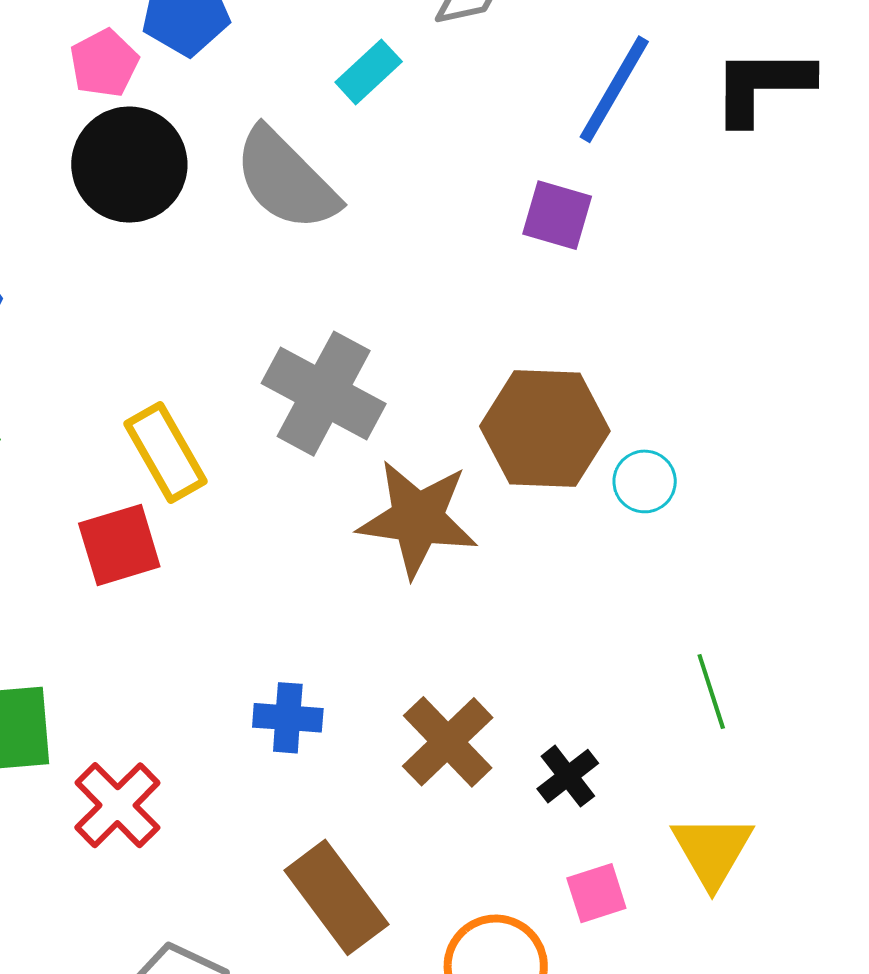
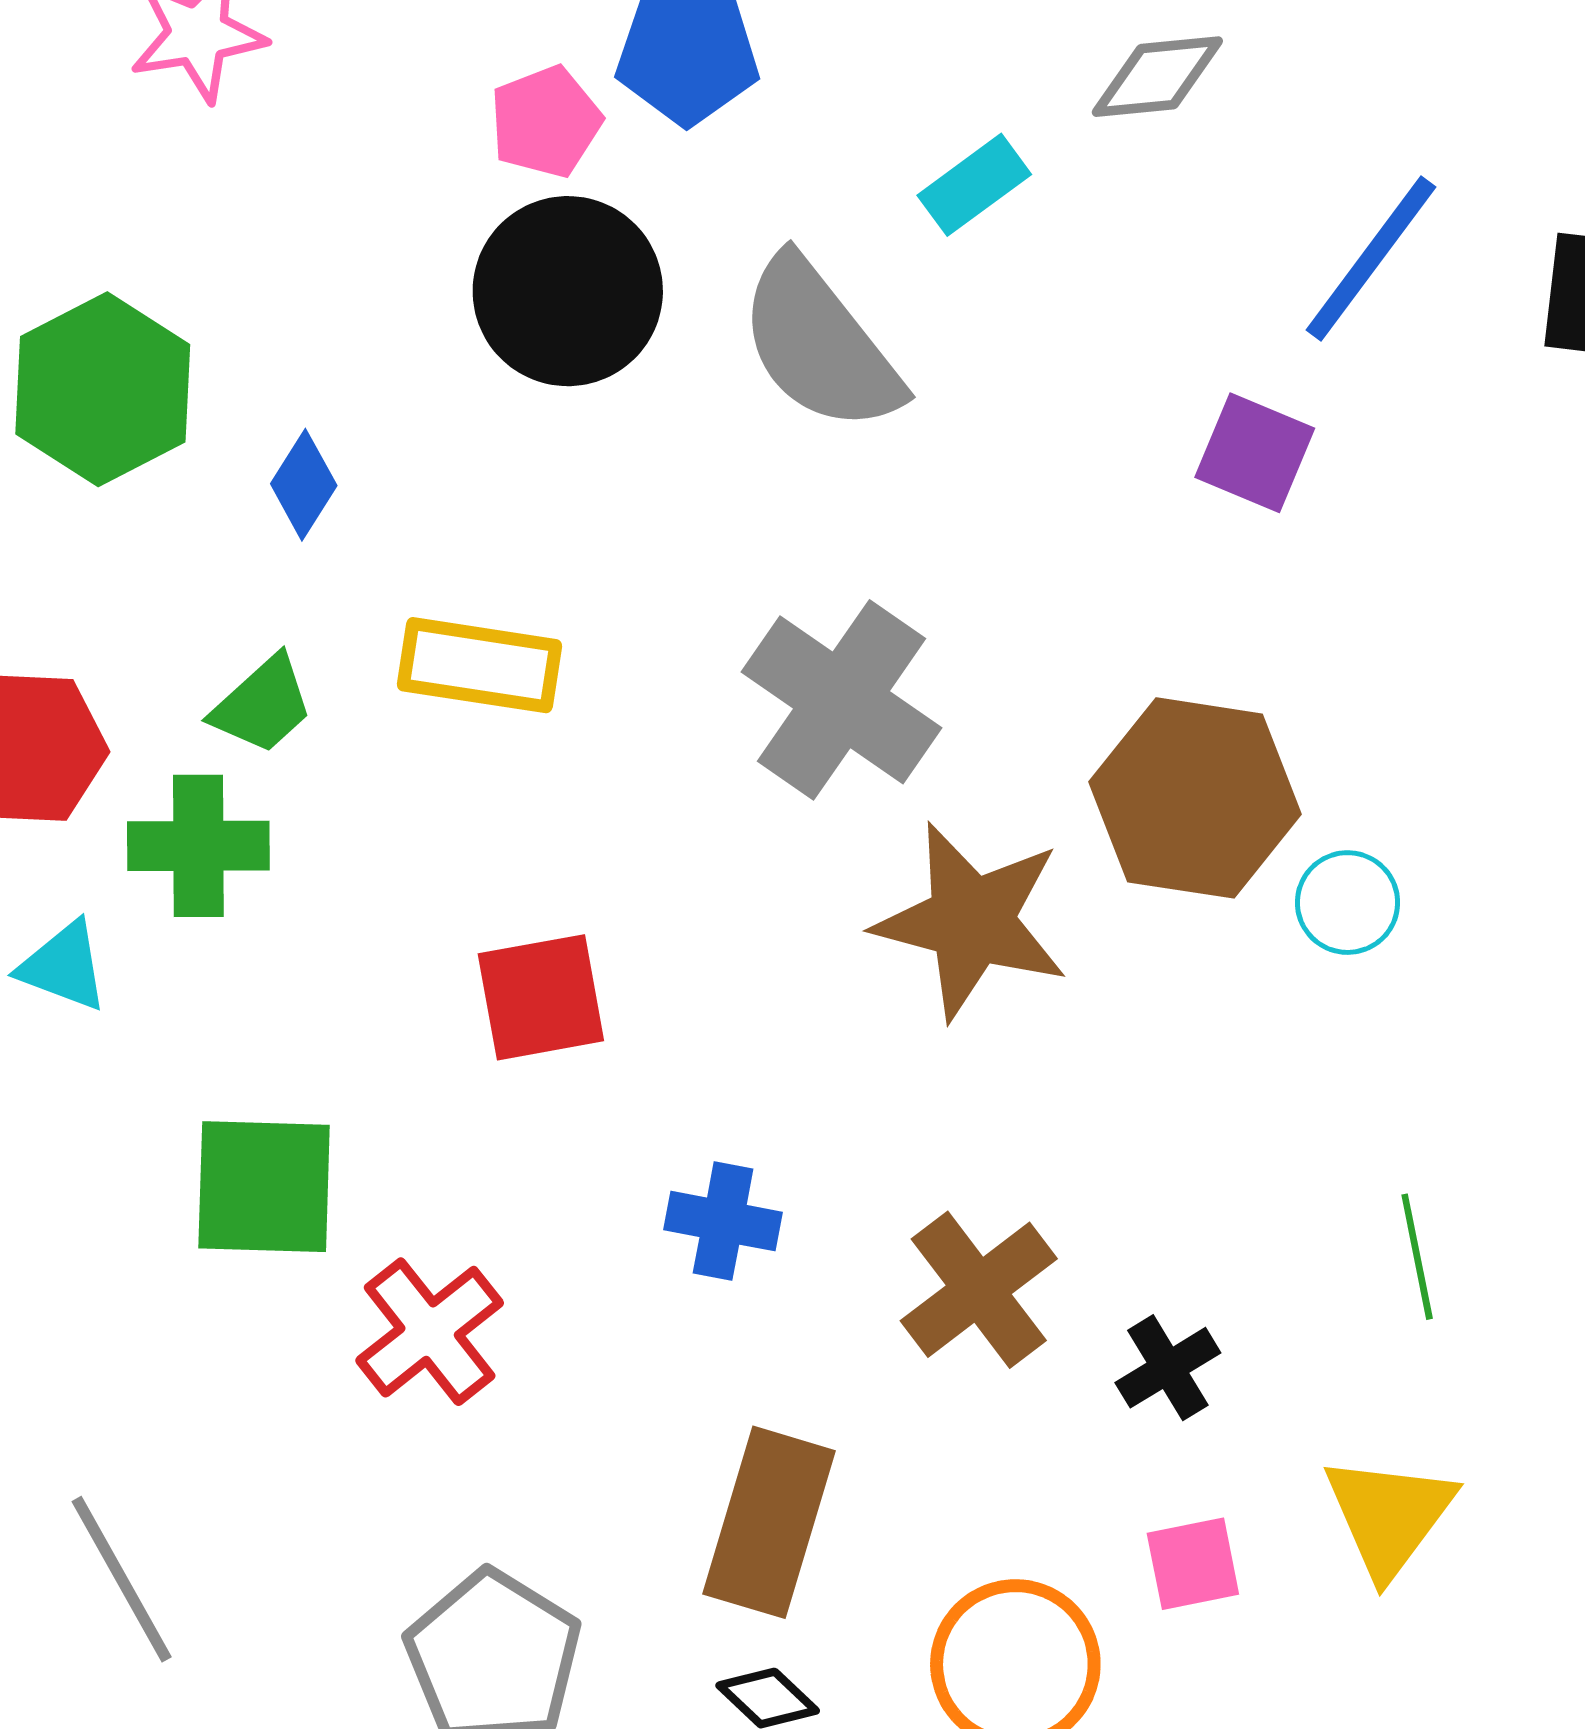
yellow rectangle: (165, 453) -> (479, 665), moved, turned -58
red square: (119, 545) -> (541, 997), moved
brown rectangle: (336, 897) -> (769, 1522), turned 47

